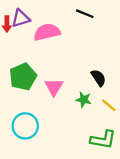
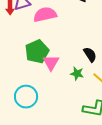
green pentagon: (23, 77) -> (37, 52), moved

